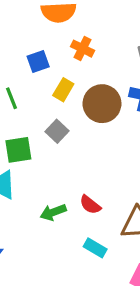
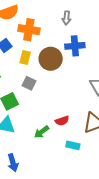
orange cross: (82, 49) -> (29, 30), size x1.5
red semicircle: (90, 205) -> (62, 121), turned -40

